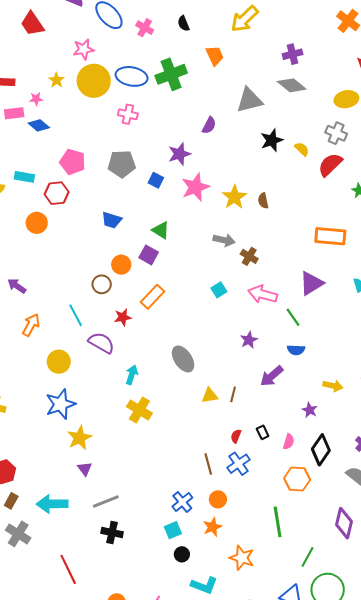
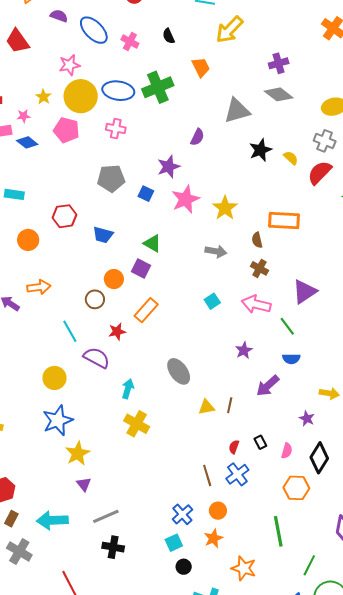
pink pentagon: (73, 162) -> (66, 130), moved
red hexagon: (57, 193) -> (64, 216), moved
brown semicircle: (263, 201) -> (257, 240), moved
orange rectangle: (330, 236) -> (284, 220), moved
brown cross: (249, 256) -> (259, 268), moved
orange arrow: (31, 325) -> (39, 287), moved, turned 55

